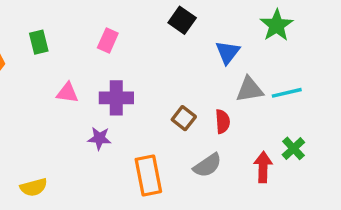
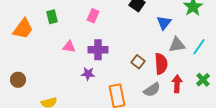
cyan line: (287, 93) -> (199, 47), turned -42
red semicircle: (223, 121) -> (161, 64), size x1.5
red arrow: (263, 167) -> (177, 84), moved

